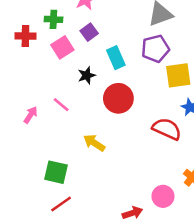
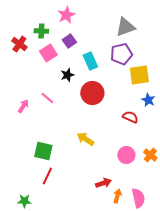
red cross: (25, 36) -> (19, 44), turned 35
red semicircle: (167, 129) -> (130, 117), size x0.7
yellow arrow: (94, 143) -> (85, 139), moved
pink circle: (163, 196) -> (126, 155), moved
red line: (61, 204) -> (47, 176), turned -30

